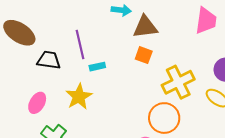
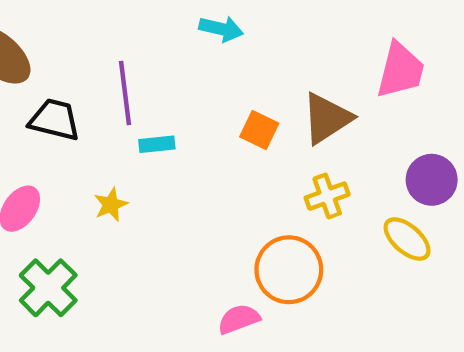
brown triangle: (145, 27) -> (327, 118), moved, turned -32
yellow cross: (178, 82) -> (327, 196), size x0.6
yellow star: (79, 97) -> (111, 205), size x0.6

